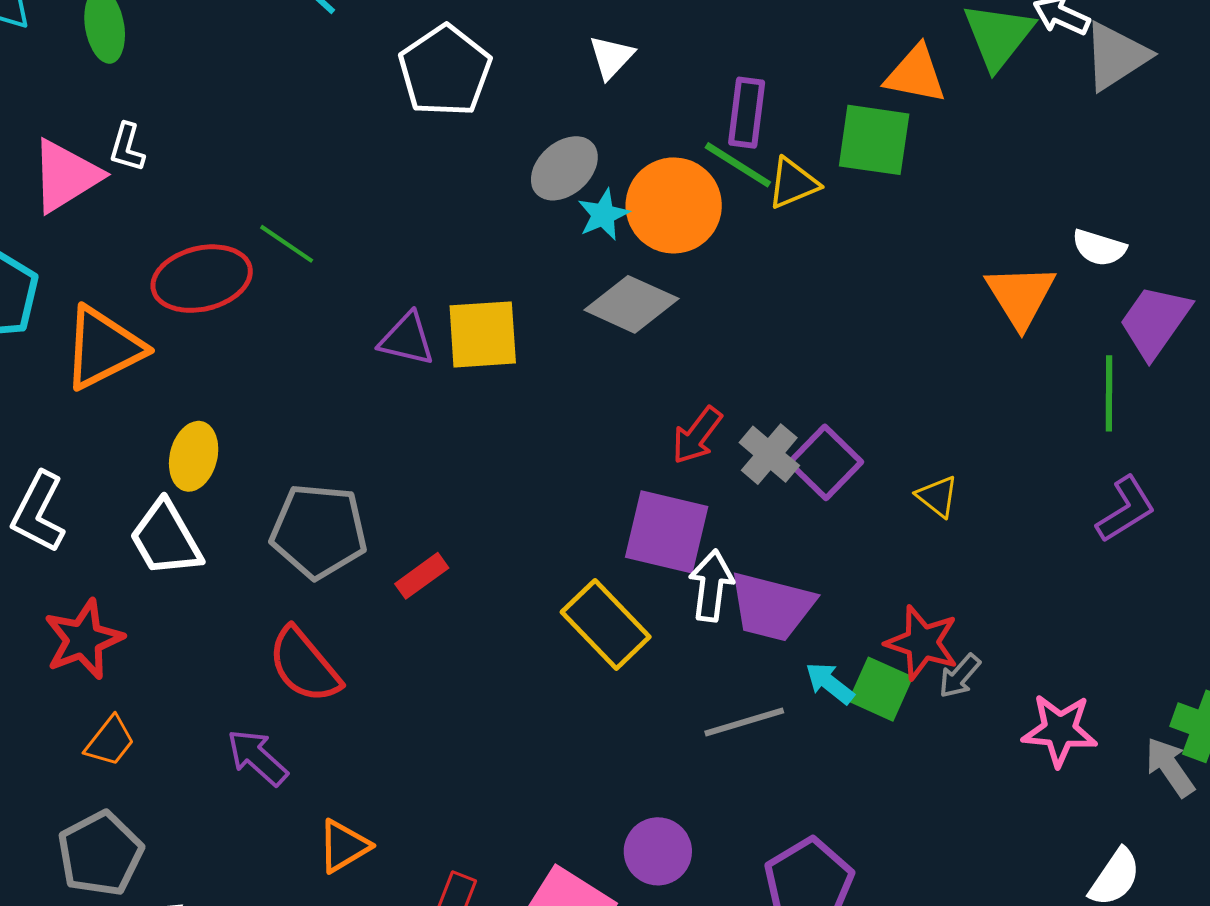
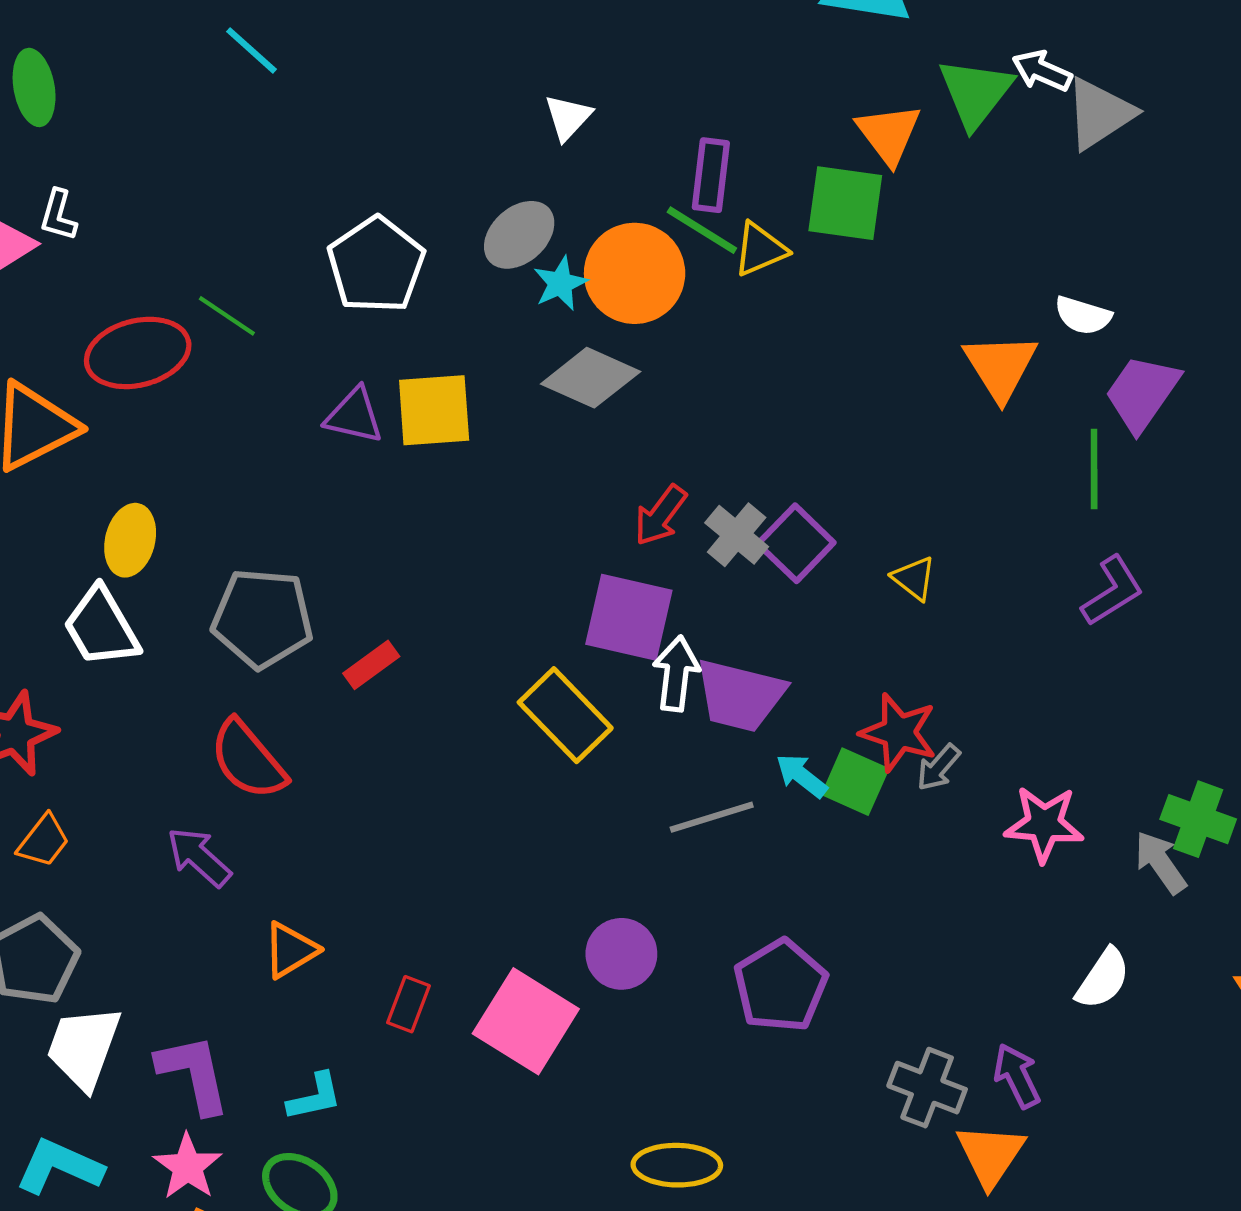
white pentagon: (445, 71) -> (376, 265), moved
orange triangle: (916, 74) -> (889, 134), turned 42

